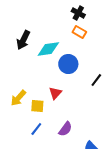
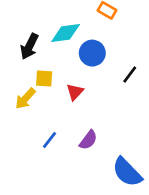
black arrow: (23, 40) -> (29, 46), moved
yellow square: (37, 106) -> (44, 78), moved

